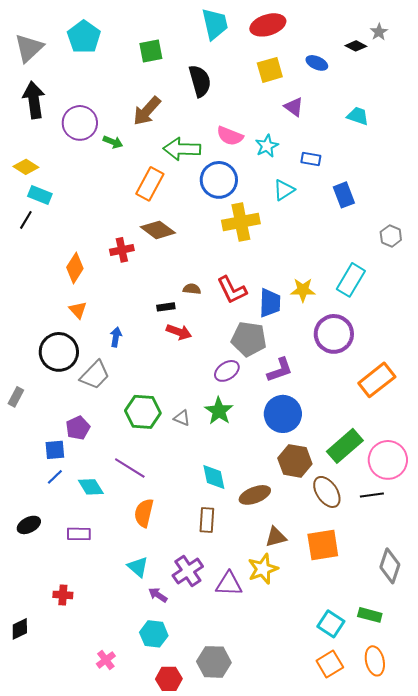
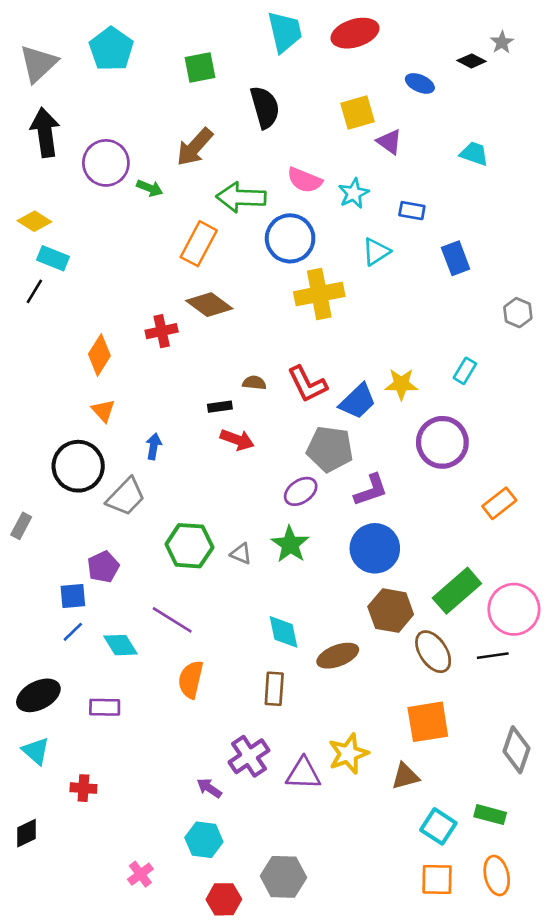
yellow square: (270, 70) -> (358, 113), moved
cyan rectangle: (351, 280) -> (465, 371), size x0.6
blue trapezoid: (270, 303) -> (358, 401), turned 44
orange rectangle: (377, 380) -> (499, 503), size x0.7
black ellipse: (29, 525) -> (38, 695), size x1.4
brown triangle: (276, 537) -> (405, 776), moved
cyan triangle: (138, 567) -> (36, 751), moved
orange square: (330, 664) -> (437, 879), turned 32

